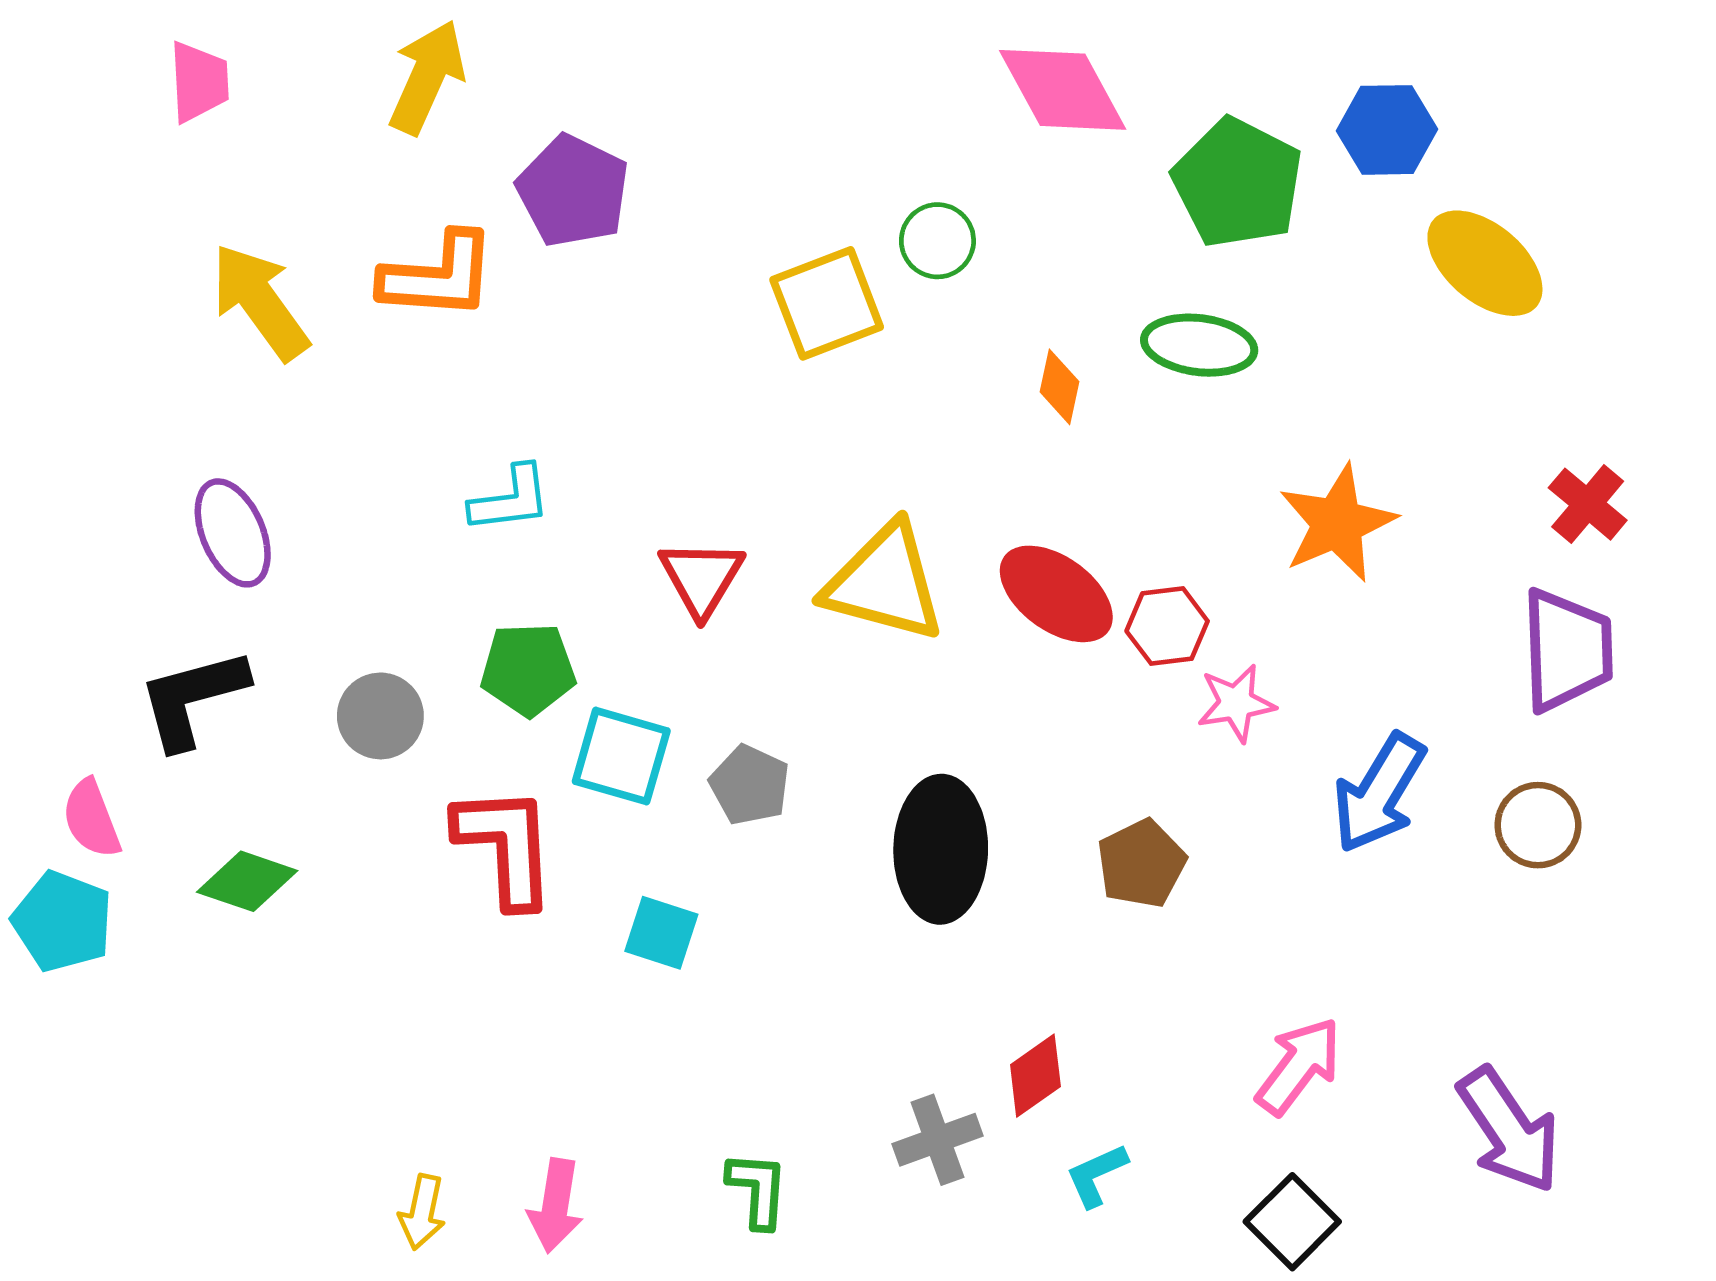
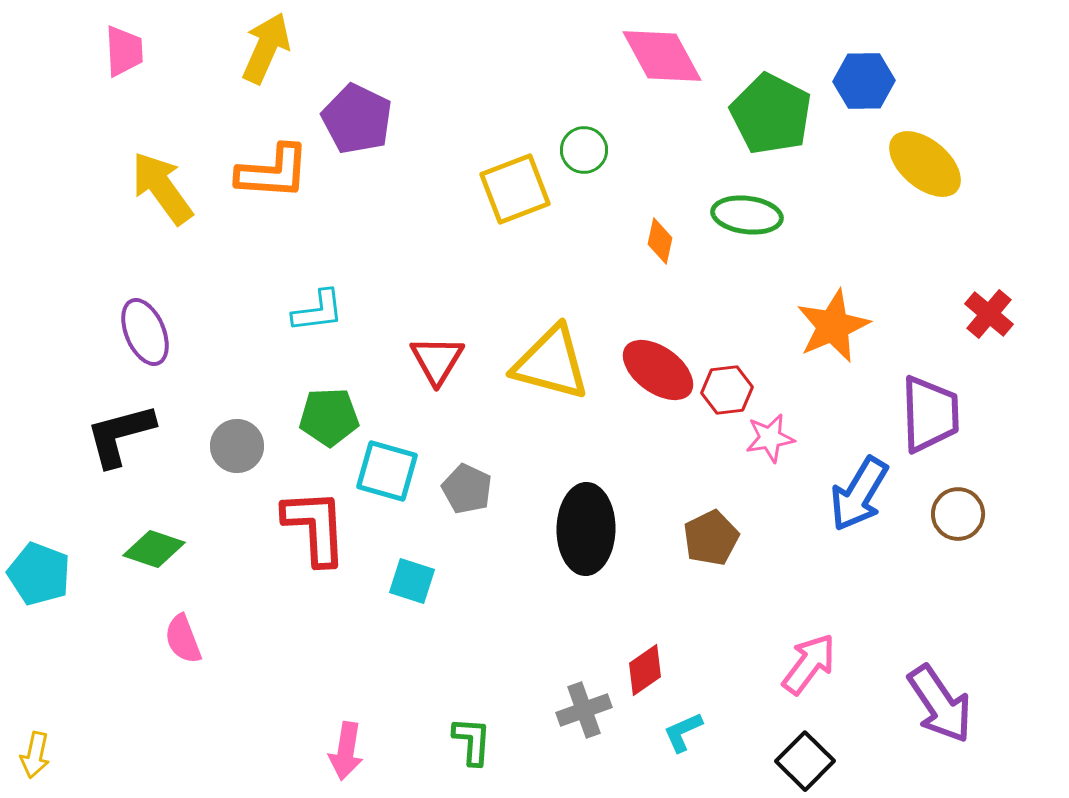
purple trapezoid: (1567, 650) -> (930, 414), moved
pink semicircle: (91, 819) -> (183, 639), moved
yellow arrow: (422, 1212) -> (35, 755), moved

